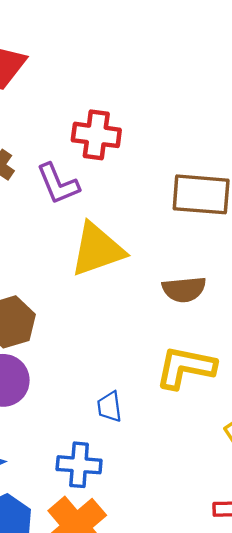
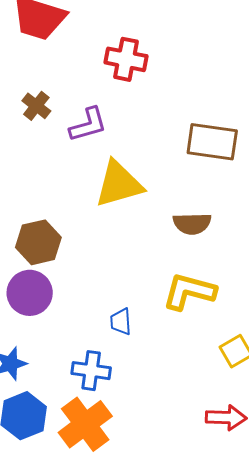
red cross: (96, 135) -> (126, 59), moved
purple L-shape: (58, 184) -> (88, 125), turned -87

